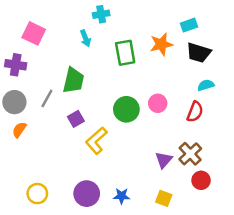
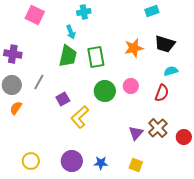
cyan rectangle: (189, 25) -> (152, 11), moved
pink square: (34, 33) -> (35, 15), moved
orange star: (161, 44) -> (134, 48), moved
green rectangle: (125, 53) -> (96, 57), moved
green trapezoid: (73, 80) -> (68, 56), moved
red circle: (201, 180) -> (184, 137), moved

